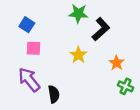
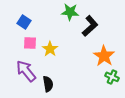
yellow star: (78, 55) -> (50, 49), moved
orange star: (117, 63) -> (104, 56), size x1.5

